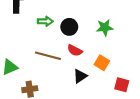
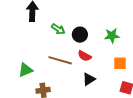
green arrow: (45, 21) -> (58, 29), turned 32
orange square: (102, 63) -> (120, 63), moved, turned -32

